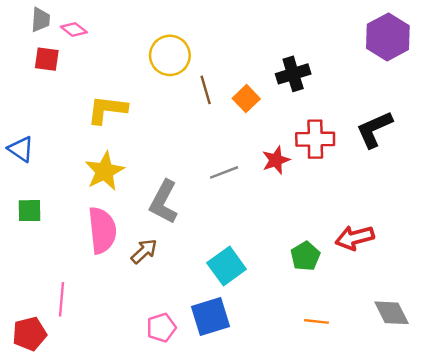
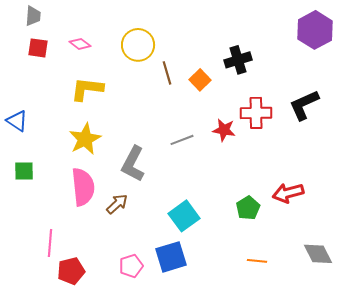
pink diamond: (74, 30) -> (80, 44), moved
red star: (276, 160) -> (224, 130), turned 30
red pentagon: (29, 334) -> (71, 271), moved

